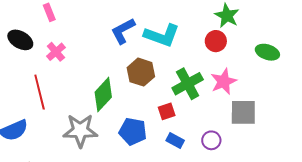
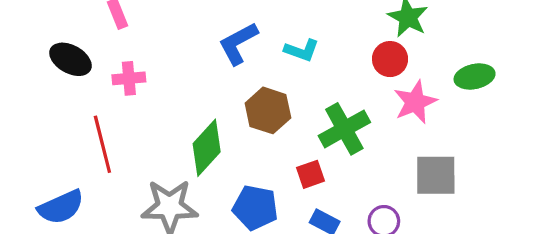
cyan L-shape: (162, 35) -> (302, 50), size x0.6
pink cross: (56, 52) -> (129, 78), turned 36
green ellipse: (267, 52) -> (475, 76), turned -30
pink star: (224, 81) -> (415, 102), moved

